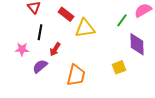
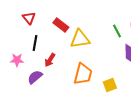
green line: (122, 20) -> (117, 31), turned -64
yellow square: (119, 67) -> (110, 85), moved
orange trapezoid: (76, 75) -> (83, 74), moved

